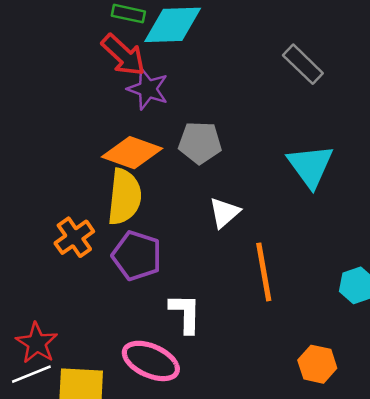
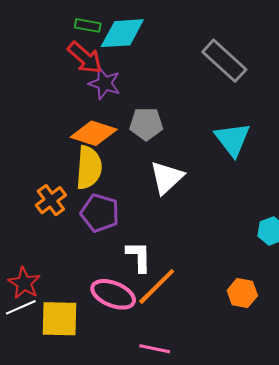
gray rectangle: (303, 64) -> (224, 61), size x1.4
white triangle: (224, 213) -> (167, 178), size x1.4
orange line: (264, 272) -> (157, 286), moved, turned 57

